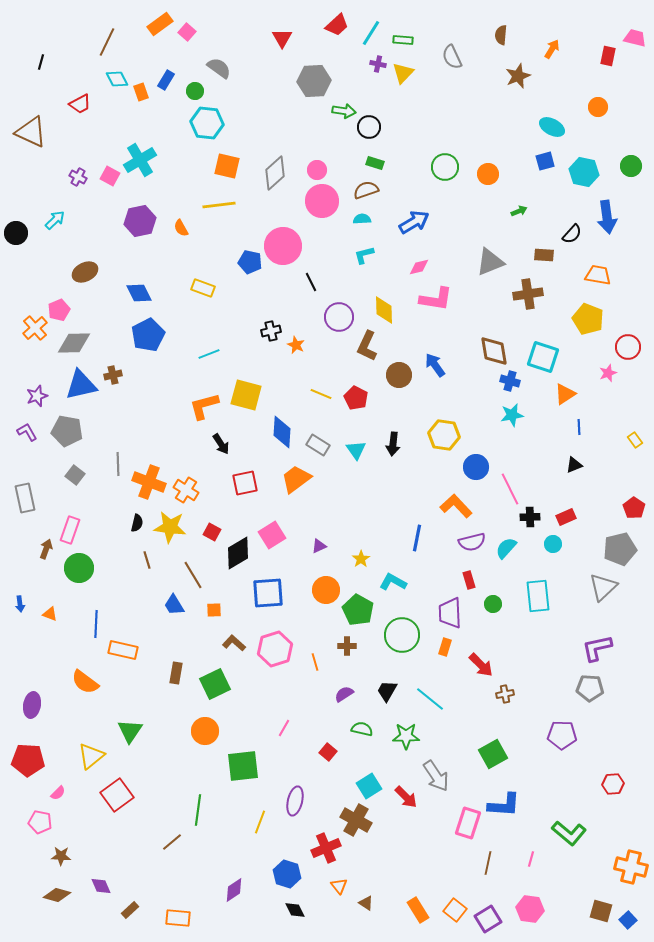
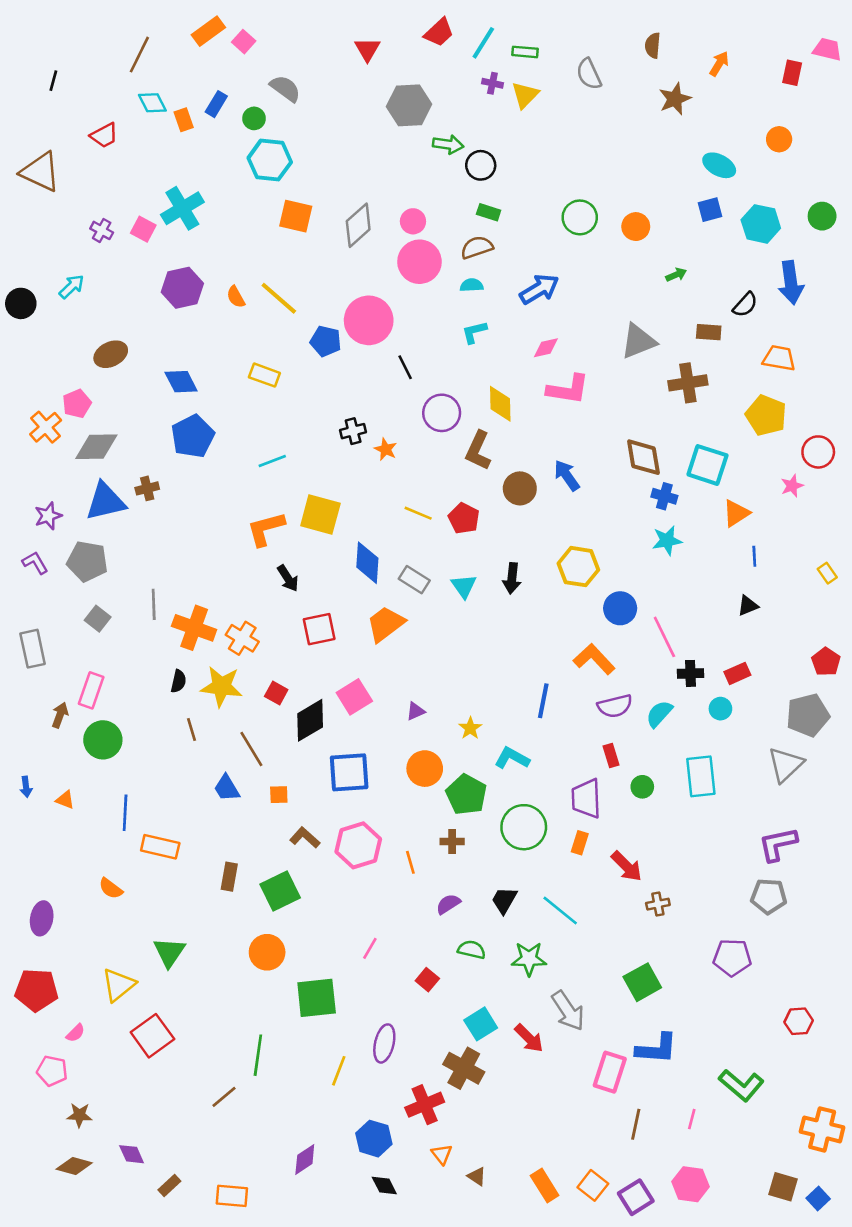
yellow line: (219, 205) -> (279, 298), moved, turned 48
orange semicircle: (85, 682) -> (111, 888), size x0.7

